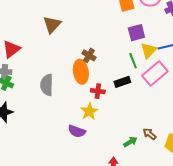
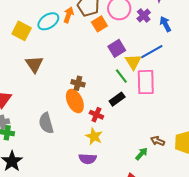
pink rectangle: (155, 74) -> (146, 82), turned -35
red cross: (98, 91) -> (96, 115), turned 32

